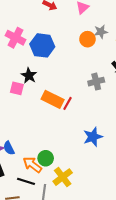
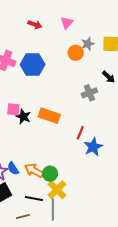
black star: (29, 76) -> (23, 117), moved
red line: (67, 103) -> (80, 133), moved
orange arrow: (32, 165) -> (34, 171), moved
yellow cross: (63, 177) -> (57, 190), moved

